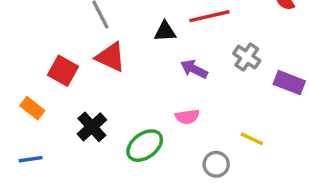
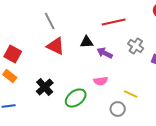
black triangle: (165, 32) -> (87, 42), moved
red square: (63, 71) -> (13, 54), moved
yellow line: (252, 139) -> (131, 94), moved

